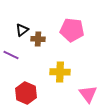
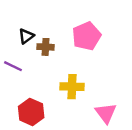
pink pentagon: (72, 30) -> (86, 36), turned -30

